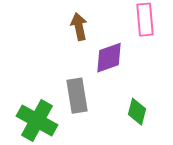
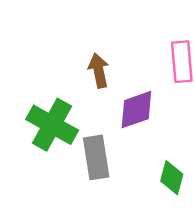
green cross: (37, 121) -> (52, 125), moved

